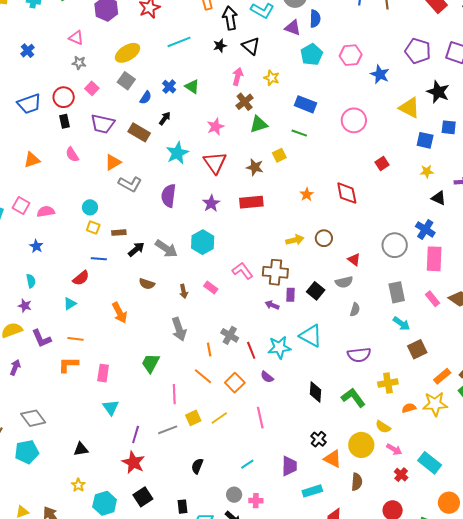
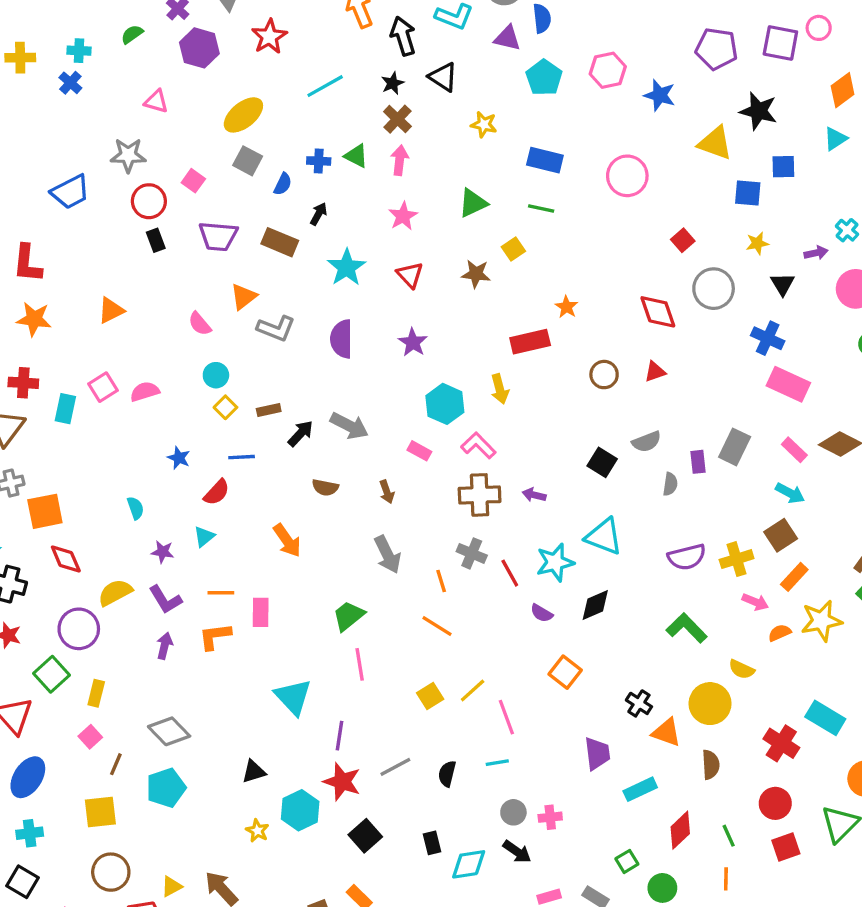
blue cross: (27, 51) -> (70, 83), moved
gray star: (79, 63) -> (128, 155), moved, size x1.5
pink arrow: (238, 76) -> (400, 160), moved
blue cross: (169, 87) -> (319, 161), turned -32
brown cross: (245, 102) -> (397, 119), moved
blue trapezoid: (29, 104) -> (70, 192), moved
pink semicircle: (72, 155) -> (200, 324), moved
red triangle: (215, 163) -> (410, 275), size x0.7
red diamond: (347, 193) -> (658, 312), moved
black triangle: (439, 198) -> (783, 284), turned 42
red rectangle: (251, 202) -> (530, 342), moved
pink square: (21, 205) -> (103, 387), turned 36
yellow square: (93, 228) -> (225, 407), turned 32
yellow arrow: (295, 240) -> (500, 389), moved, turned 96
cyan hexagon: (203, 242) -> (445, 404), moved
gray circle: (395, 245) -> (714, 289), moved
blue star: (36, 246) -> (179, 458), moved
red triangle: (354, 259) -> (655, 372), moved, turned -48
pink rectangle: (434, 259) -> (788, 384), turned -60
brown cross: (275, 272) -> (480, 495), moved
pink rectangle: (211, 288) -> (419, 451), moved
gray rectangle: (397, 292) -> (735, 447), turned 45
purple rectangle: (290, 295) -> (698, 462), moved
purple star: (25, 306) -> (163, 552), moved
cyan arrow: (401, 324) -> (790, 493), moved
green trapezoid: (151, 363) -> (349, 616), turned 30
purple arrow: (15, 367) -> (165, 646), moved
pink rectangle: (103, 373) -> (261, 612), moved
orange rectangle: (442, 376) -> (794, 577), moved
orange square: (235, 383) -> (565, 672), moved
yellow cross: (388, 383) -> (737, 559), moved
black diamond: (315, 392) -> (595, 605), moved, turned 70
pink line: (174, 394) -> (360, 664), moved
cyan triangle: (111, 407) -> (293, 697), size x1.4
pink line: (260, 418) -> (506, 717), moved
gray line: (168, 430) -> (395, 767), moved
pink arrow: (394, 449) -> (755, 602), moved
cyan line: (247, 464) -> (497, 763), moved, turned 32
red cross: (401, 475) -> (781, 743), size x1.5
cyan hexagon: (105, 503) -> (300, 810), moved

